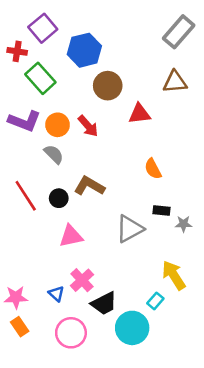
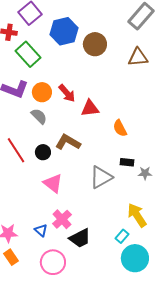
brown circle: (108, 86) -> (95, 44), moved
red triangle: (139, 114) -> (90, 108), moved
pink triangle: (71, 236) -> (53, 183), turned 50
cyan circle: (132, 328) -> (135, 258), moved

